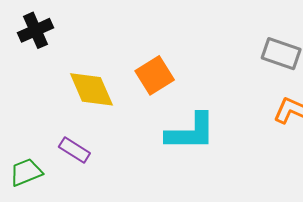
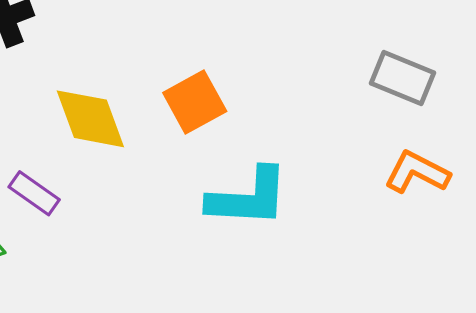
purple rectangle: (74, 150) -> (34, 193), moved

